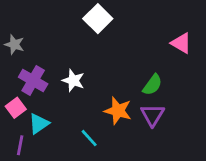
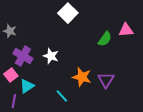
pink triangle: (181, 43) -> (126, 30), turned -35
green semicircle: (152, 85) -> (105, 39), moved

